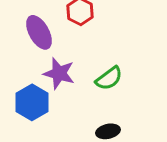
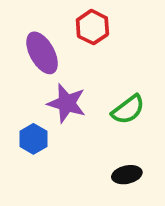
blue hexagon: (32, 102) -> (33, 139), size x0.7

